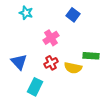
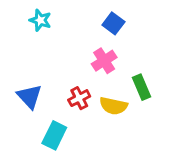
pink cross: (51, 38) -> (104, 61), moved
green rectangle: (91, 56) -> (141, 87), turned 63

